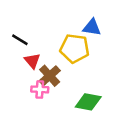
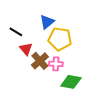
blue triangle: (92, 27) -> (47, 22), moved, turned -49
pink cross: (40, 89) -> (56, 64), moved

